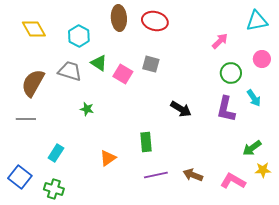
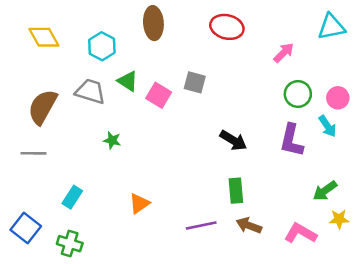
red ellipse: (155, 21) -> (227, 27), moved
pink circle: (262, 59) -> (338, 98), moved
green rectangle: (146, 142) -> (236, 191), moved

